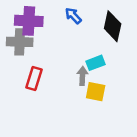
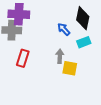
blue arrow: (73, 16) -> (64, 29), moved
cyan rectangle: (96, 63) -> (84, 42), moved

